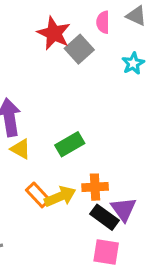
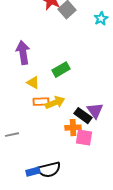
yellow triangle: (21, 149) -> (33, 83), moved
orange cross: (95, 187) -> (73, 128), moved
orange rectangle: (38, 195) -> (41, 102), turned -49

